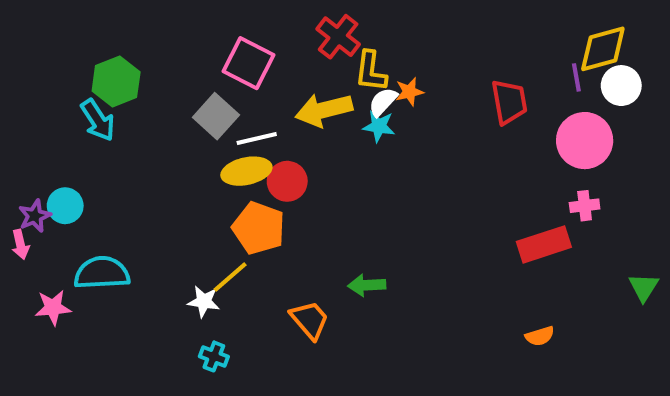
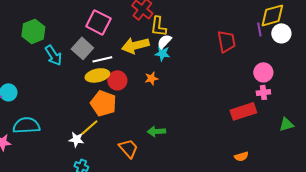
orange star: (409, 92) -> (151, 78), moved
cyan arrow: (98, 120) -> (53, 55), moved
pink circle: (585, 141) -> (263, 72), moved, size x0.7
green triangle: (644, 287) -> (286, 124), moved, turned 42

